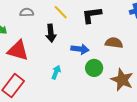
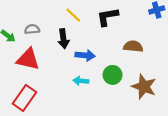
gray semicircle: (27, 12) -> (32, 29), moved
blue arrow: (80, 49) -> (85, 55), moved
cyan arrow: (56, 72) -> (81, 81), moved, turned -104

